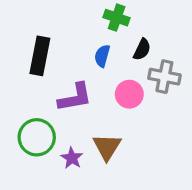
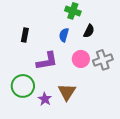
black rectangle: (40, 56) -> (25, 35), size x0.6
gray cross: (164, 77) -> (103, 60), moved, turned -30

